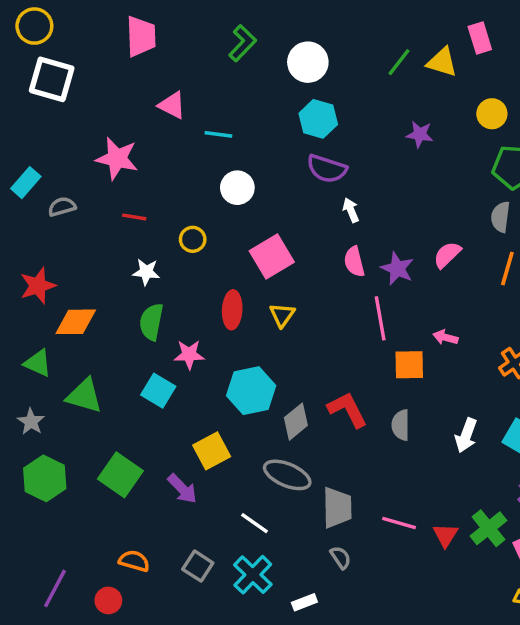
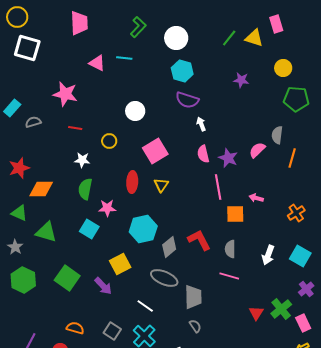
cyan line: (218, 134) -> (124, 58), moved
gray semicircle: (500, 217) -> (277, 135), moved
pink line: (399, 523) -> (229, 276), moved

